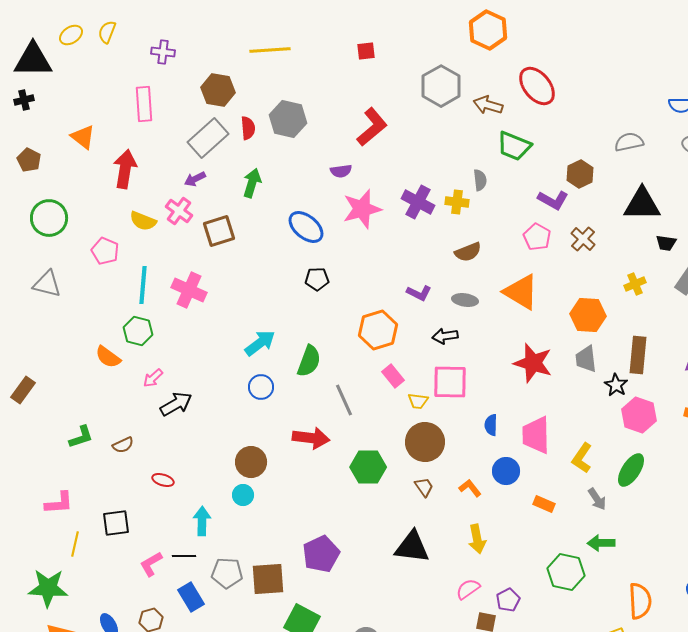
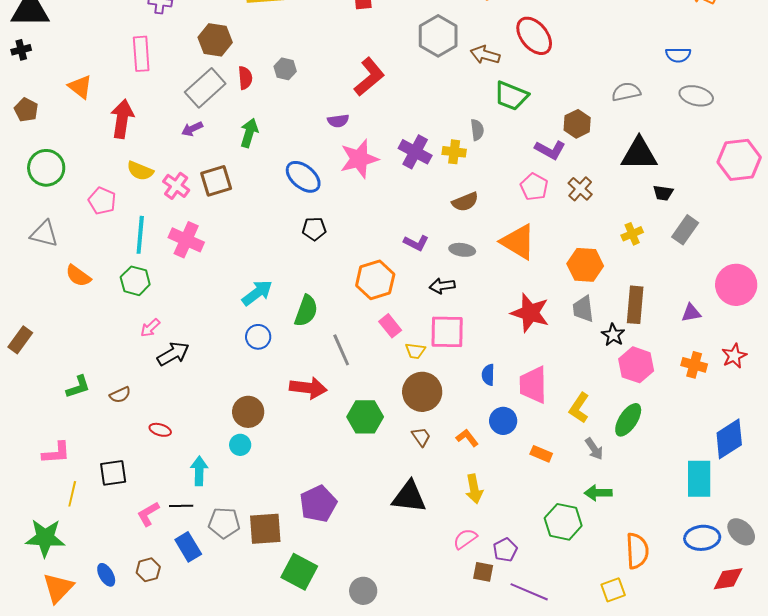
gray hexagon: (288, 119) -> (285, 69), size x0.6
pink cross: (179, 211) -> (176, 186), moved
orange semicircle: (108, 357) -> (78, 276), moved

